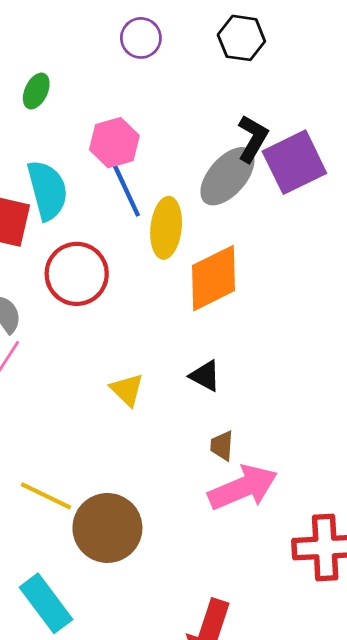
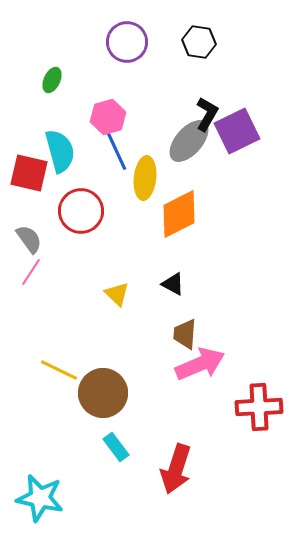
purple circle: (141, 38) -> (127, 42), size x1.4
brown trapezoid: (222, 446) -> (185, 334), size x1.4
cyan rectangle: (46, 603) -> (116, 447), moved, size x0.7

